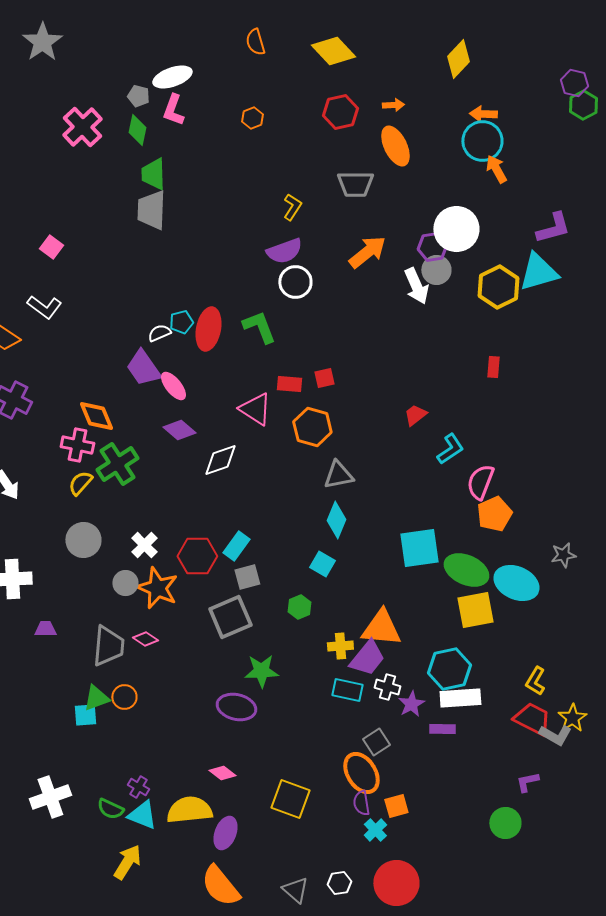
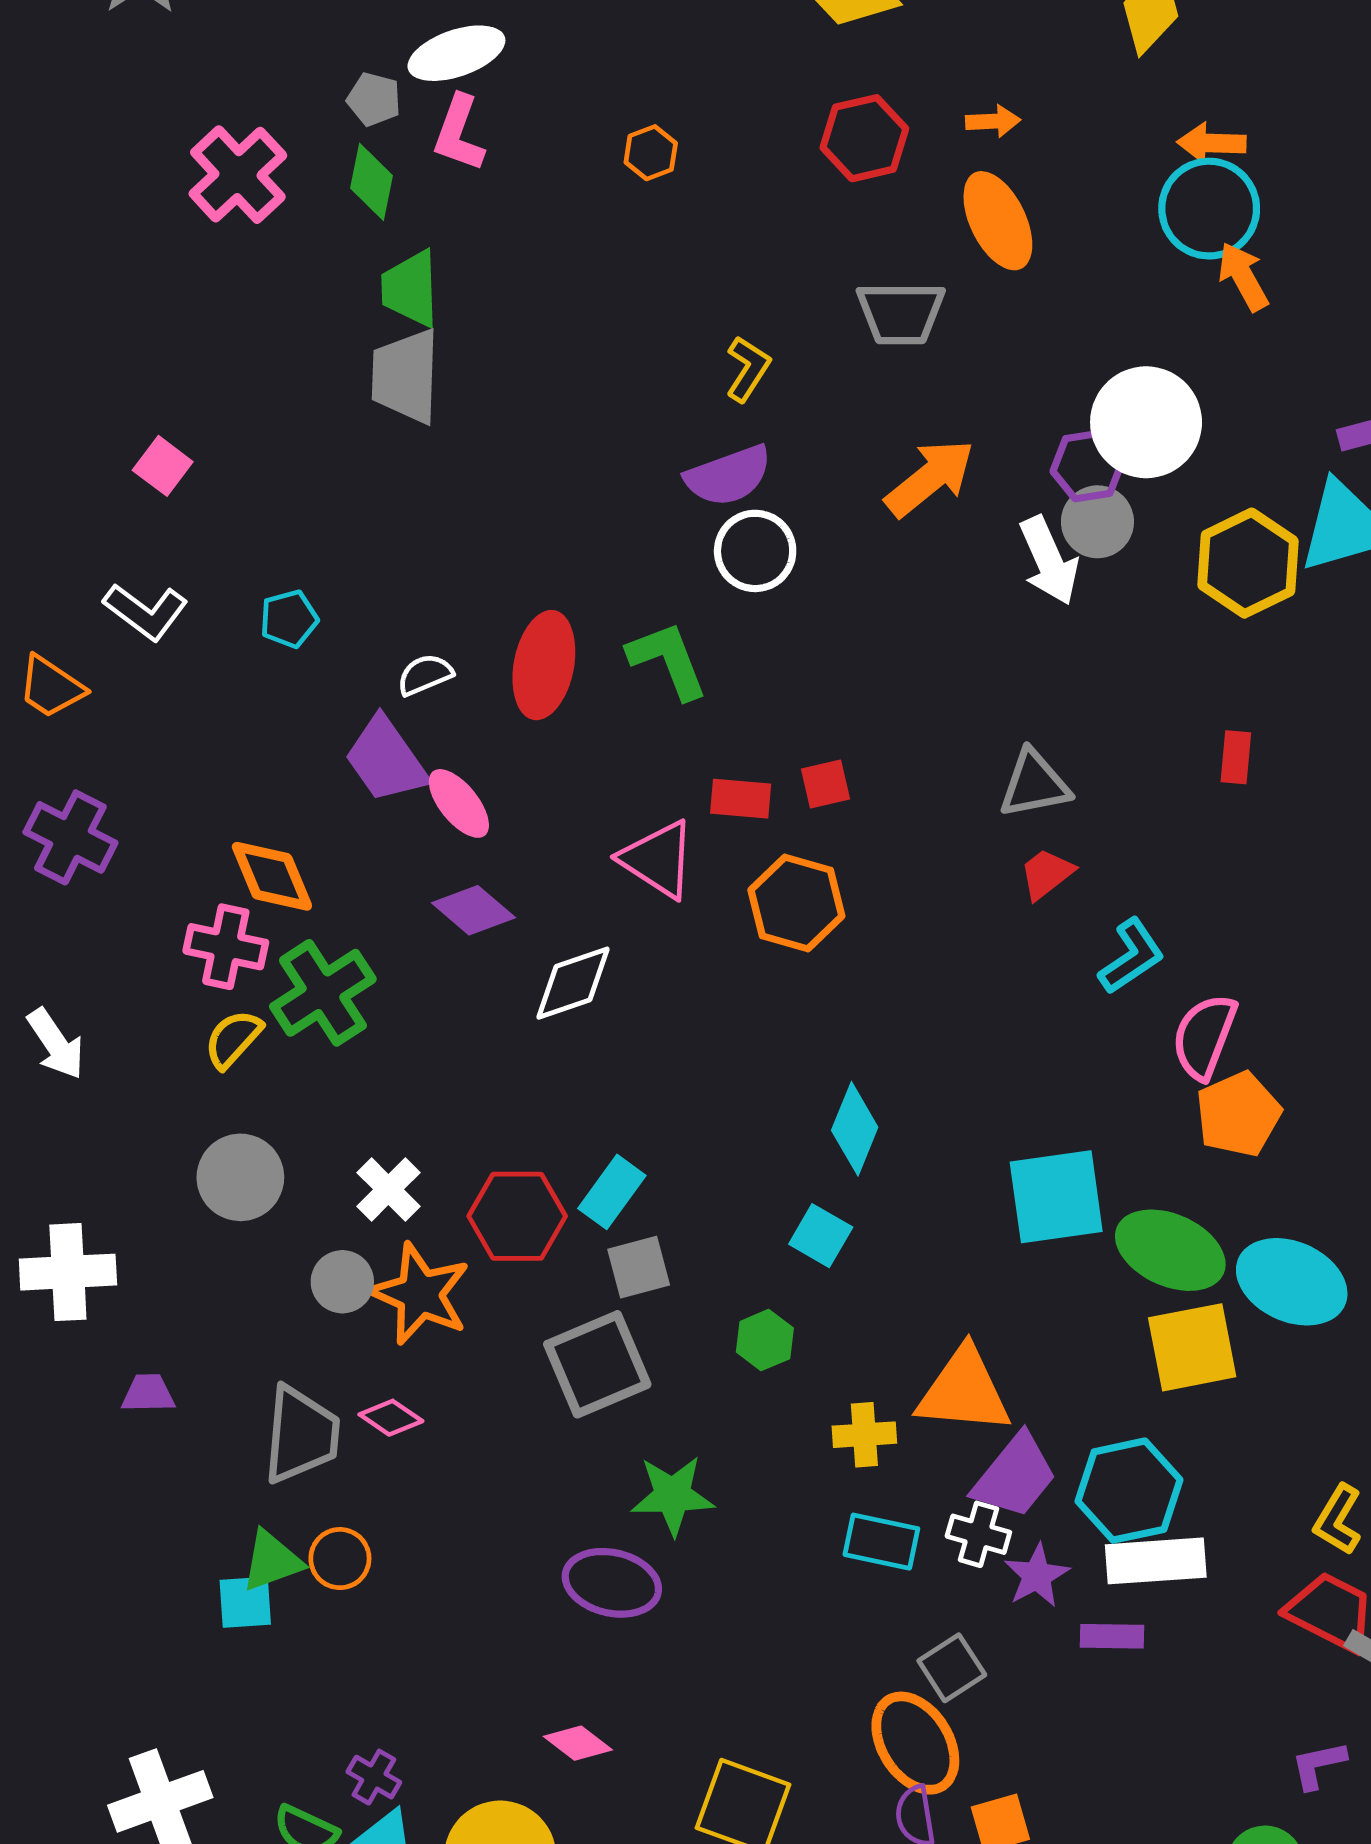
cyan pentagon: (181, 322) -> (289, 619), moved
gray triangle: (338, 475) -> (1034, 784), moved
purple trapezoid: (367, 658) -> (1015, 1476), moved

